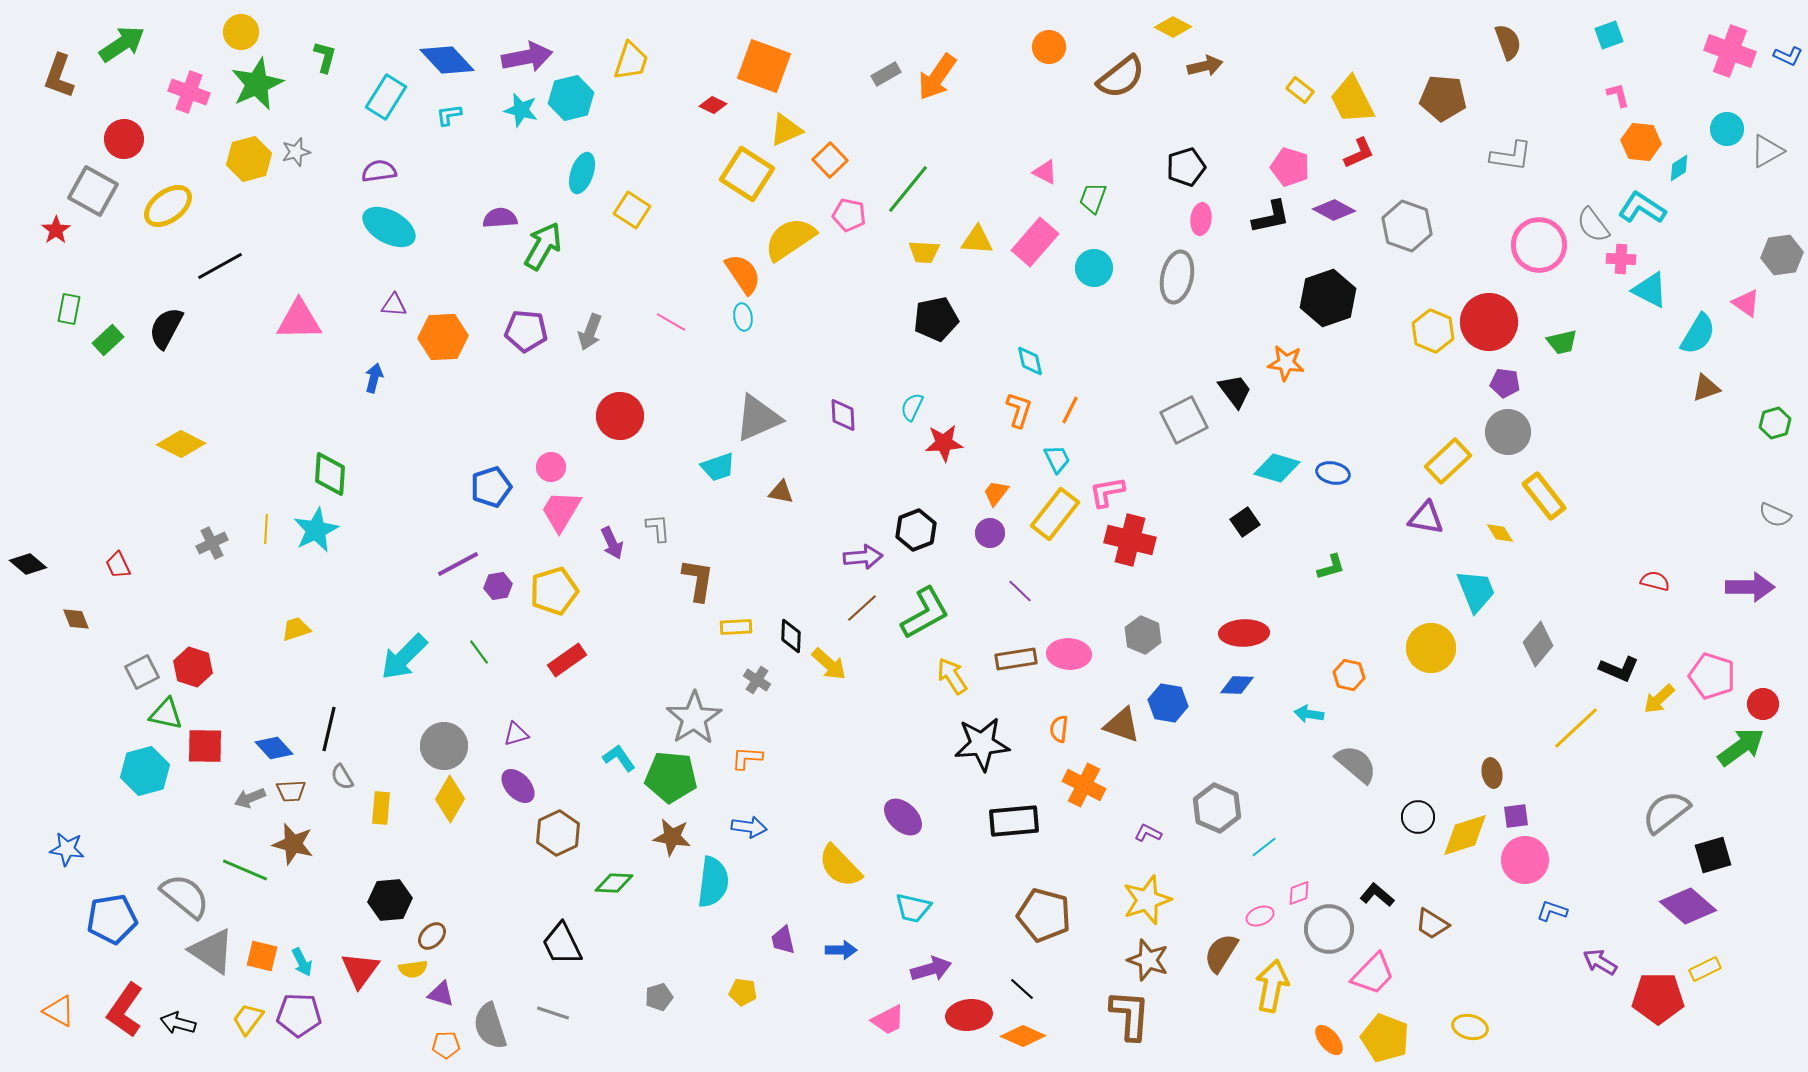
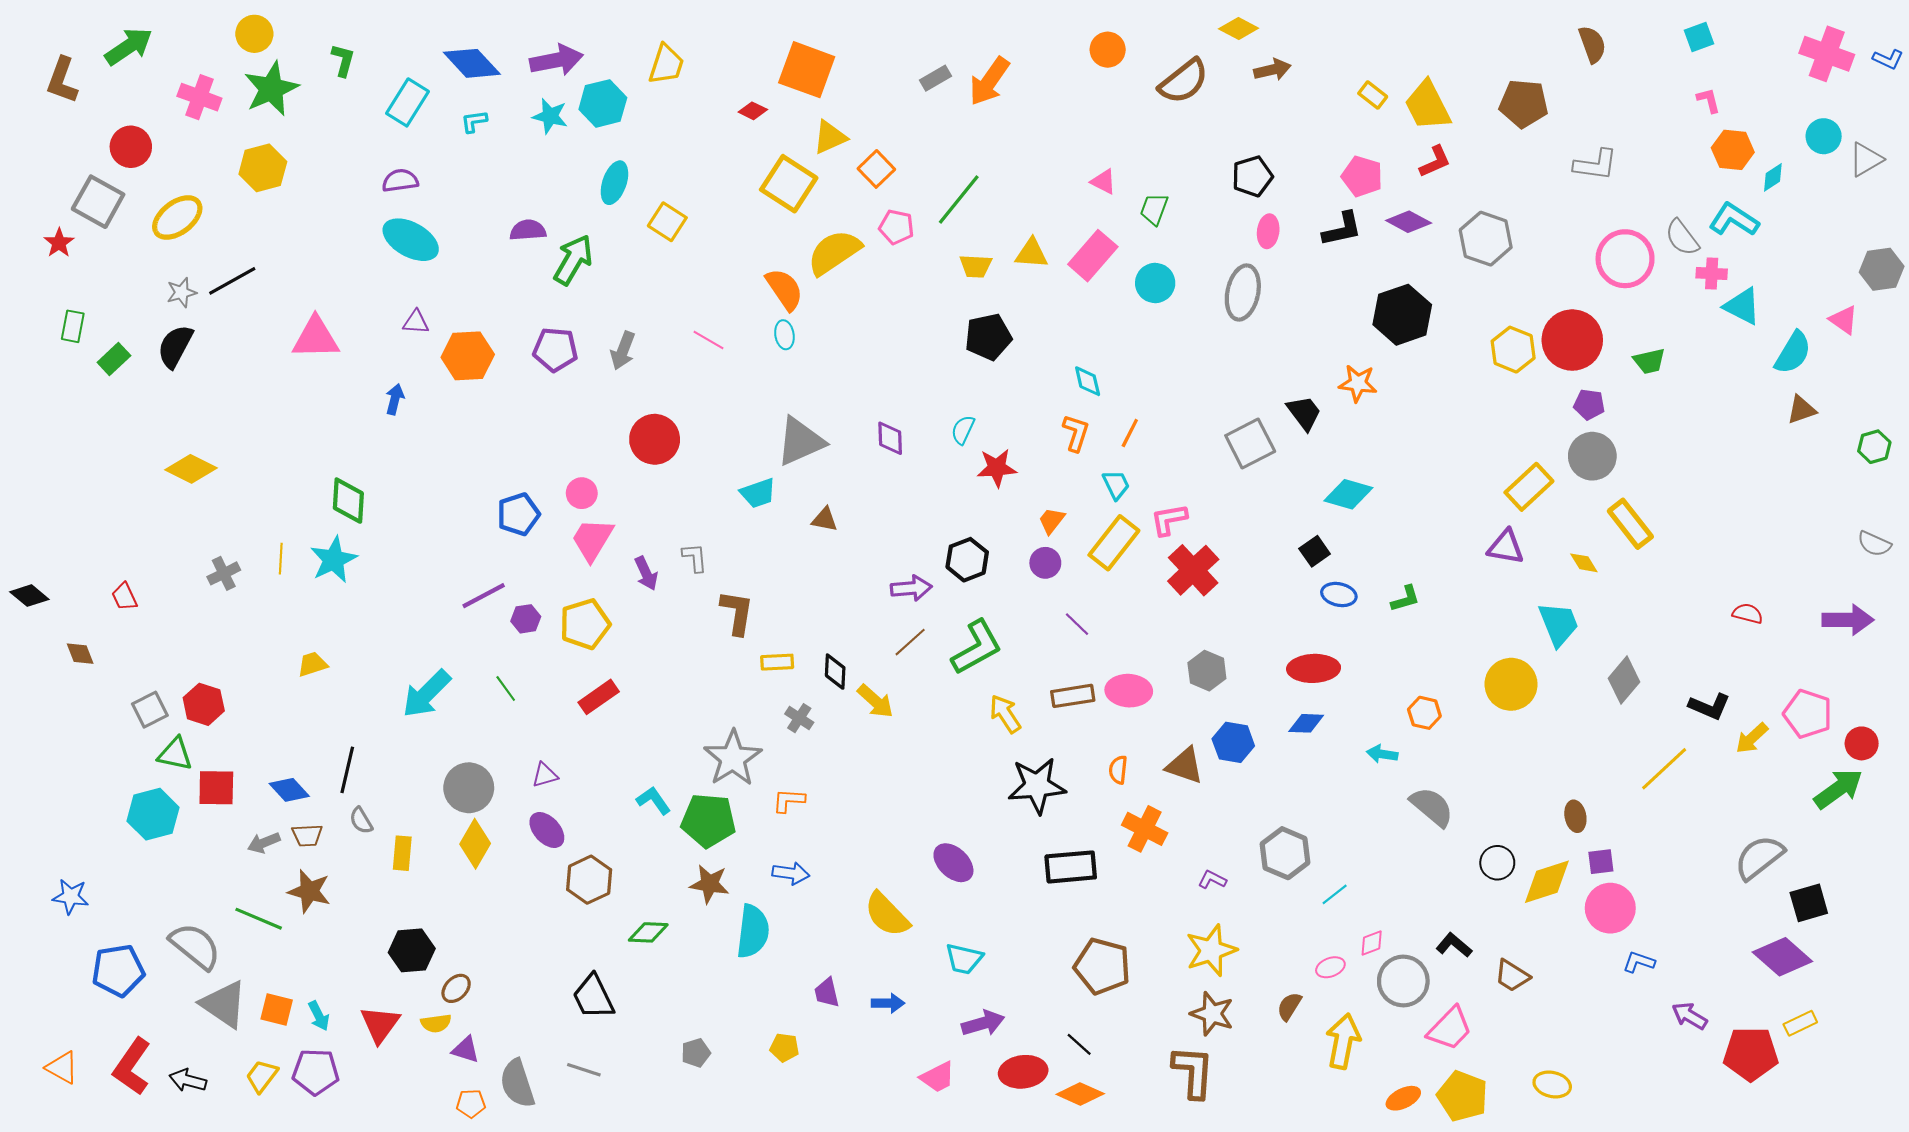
gray star: (296, 152) -> (182, 292), moved
blue ellipse: (1333, 473) -> (1339, 595), moved
red cross: (1130, 540) -> (1193, 570), turned 33
brown semicircle: (1221, 953) -> (1289, 1006), size x0.7
orange ellipse: (1329, 1040) -> (1403, 1098), turned -76

